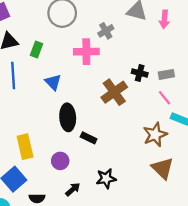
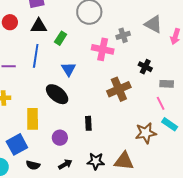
black cross: (140, 73) -> (145, 67), moved
black ellipse: (68, 117) -> (57, 94), moved, turned -60
black rectangle: (89, 138) -> (88, 123), turned 48
brown triangle: (163, 168) -> (124, 161), moved, turned -50

